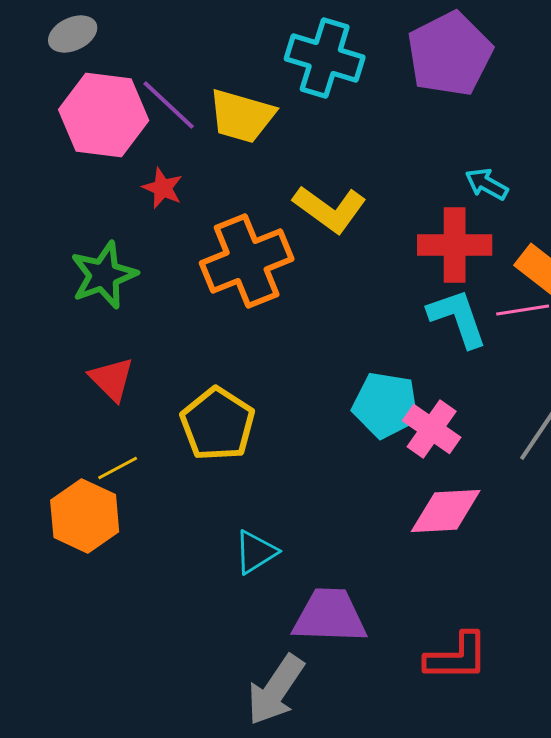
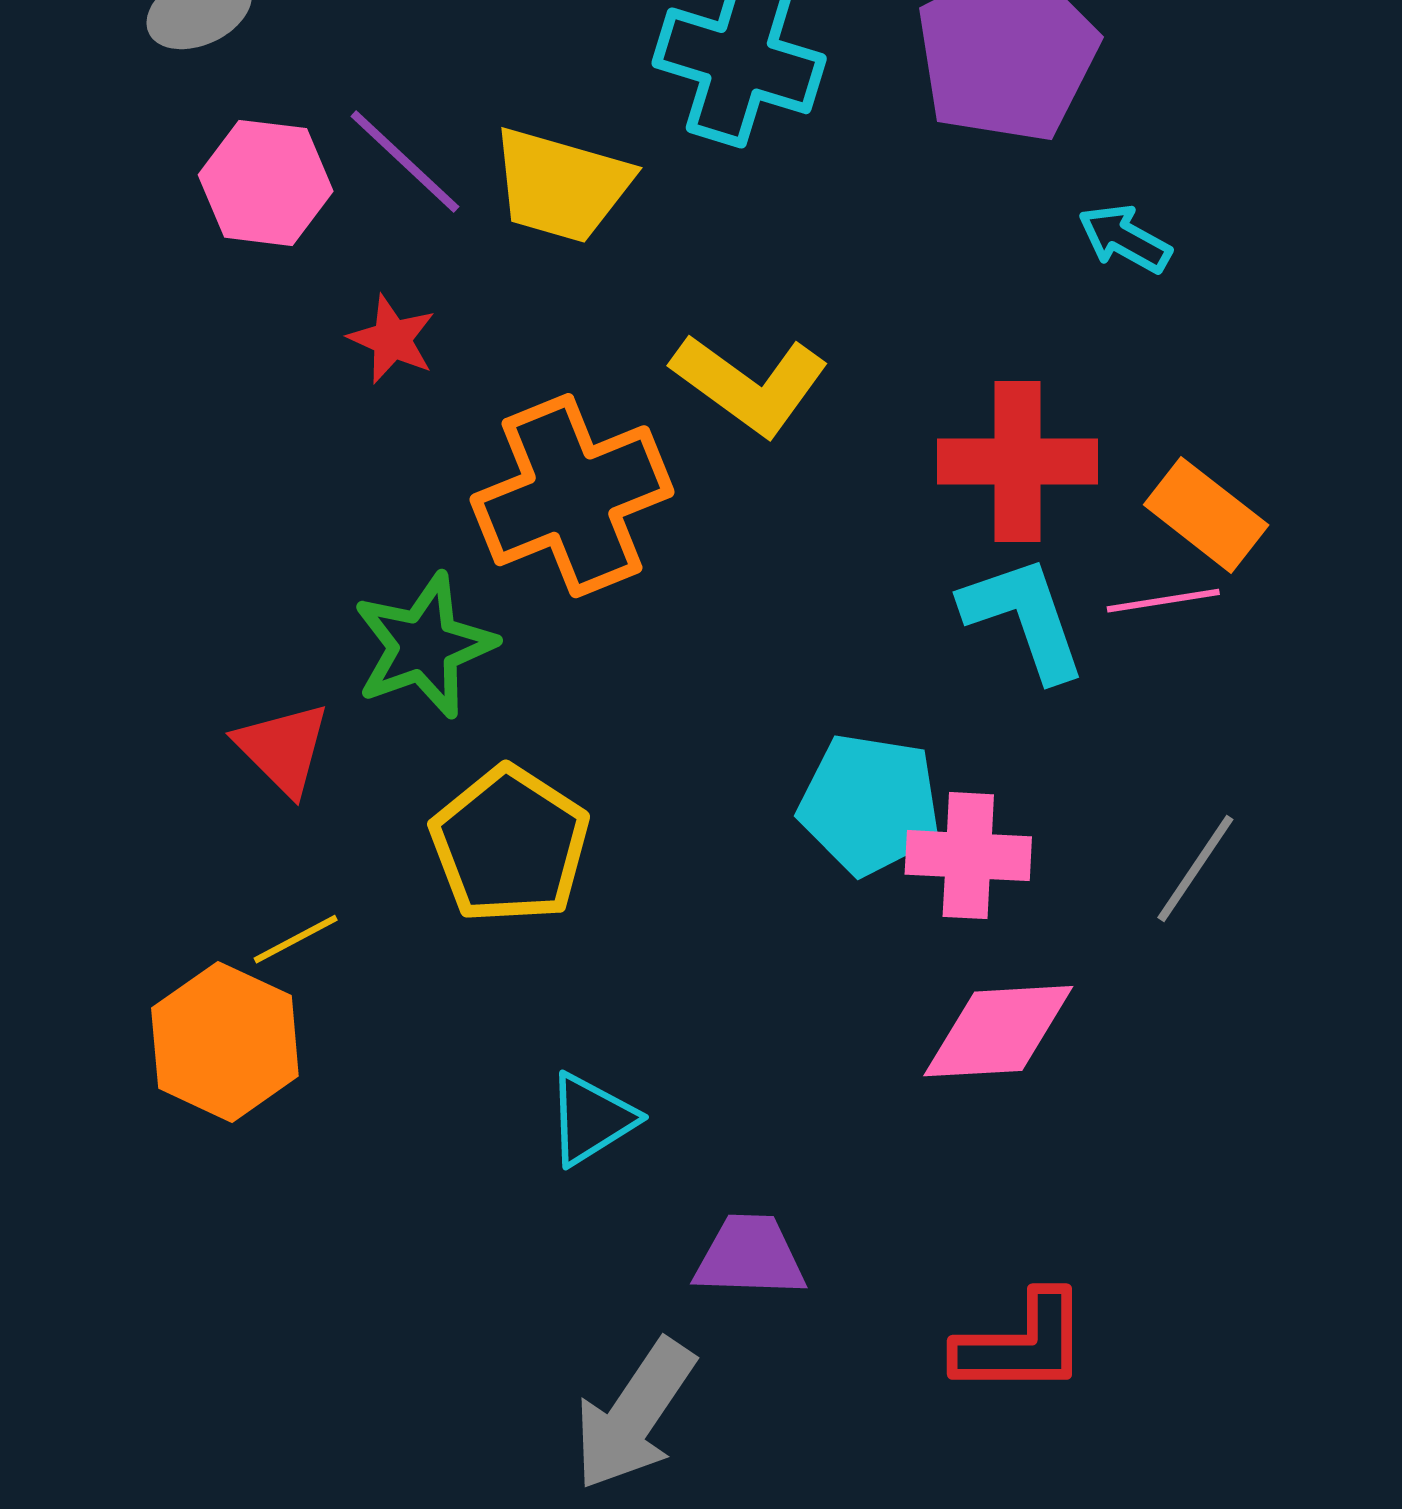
pink hexagon: (104, 115) -> (266, 183), size x0.7
cyan arrow: (487, 184) -> (1125, 239), moved
green star: (104, 275) -> (424, 646), moved
pink cross: (432, 429) -> (968, 856), turned -32
purple trapezoid: (330, 616) -> (750, 1256), size x0.7

